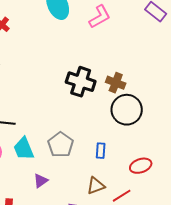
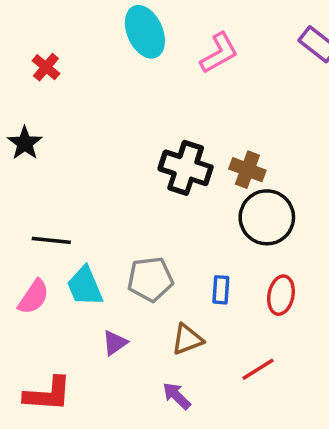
gray pentagon: (61, 145) -> (150, 279), turned 30
red ellipse: (141, 166) -> (281, 295), moved, turned -60
brown triangle: (96, 186) -> (187, 339), moved

